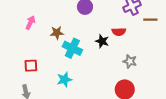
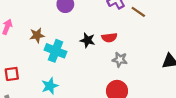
brown line: (150, 20) -> (138, 12), turned 40
red semicircle: (119, 32) -> (109, 38), moved

